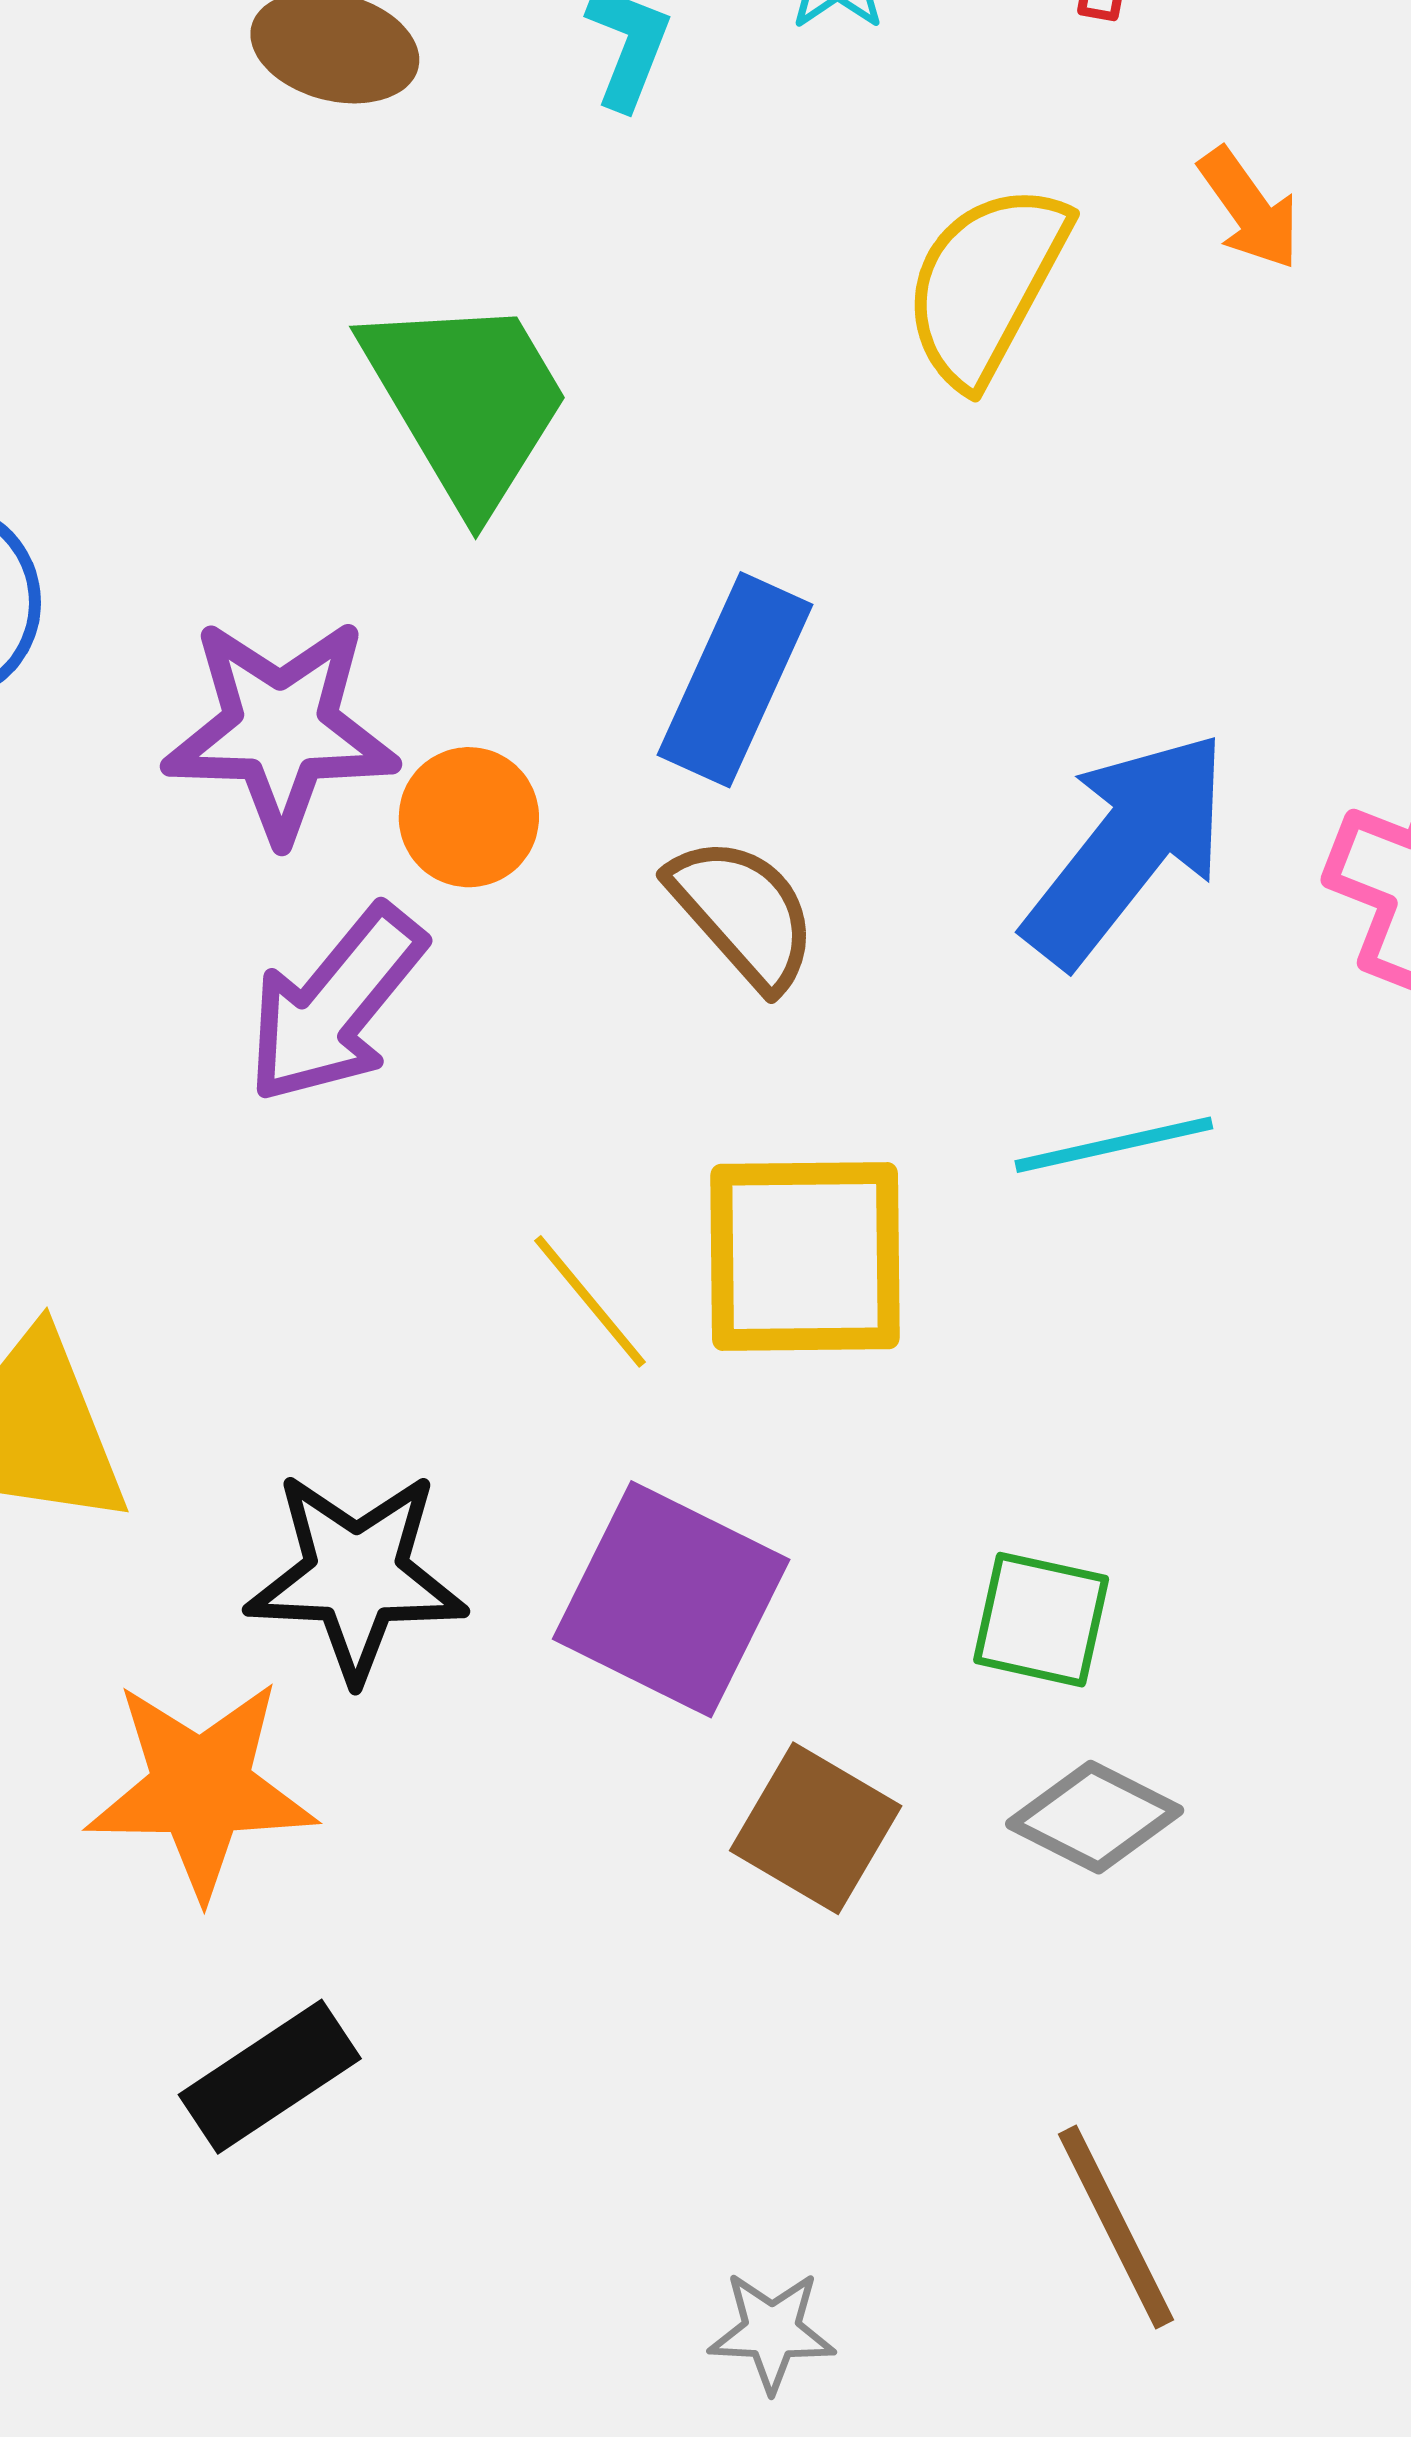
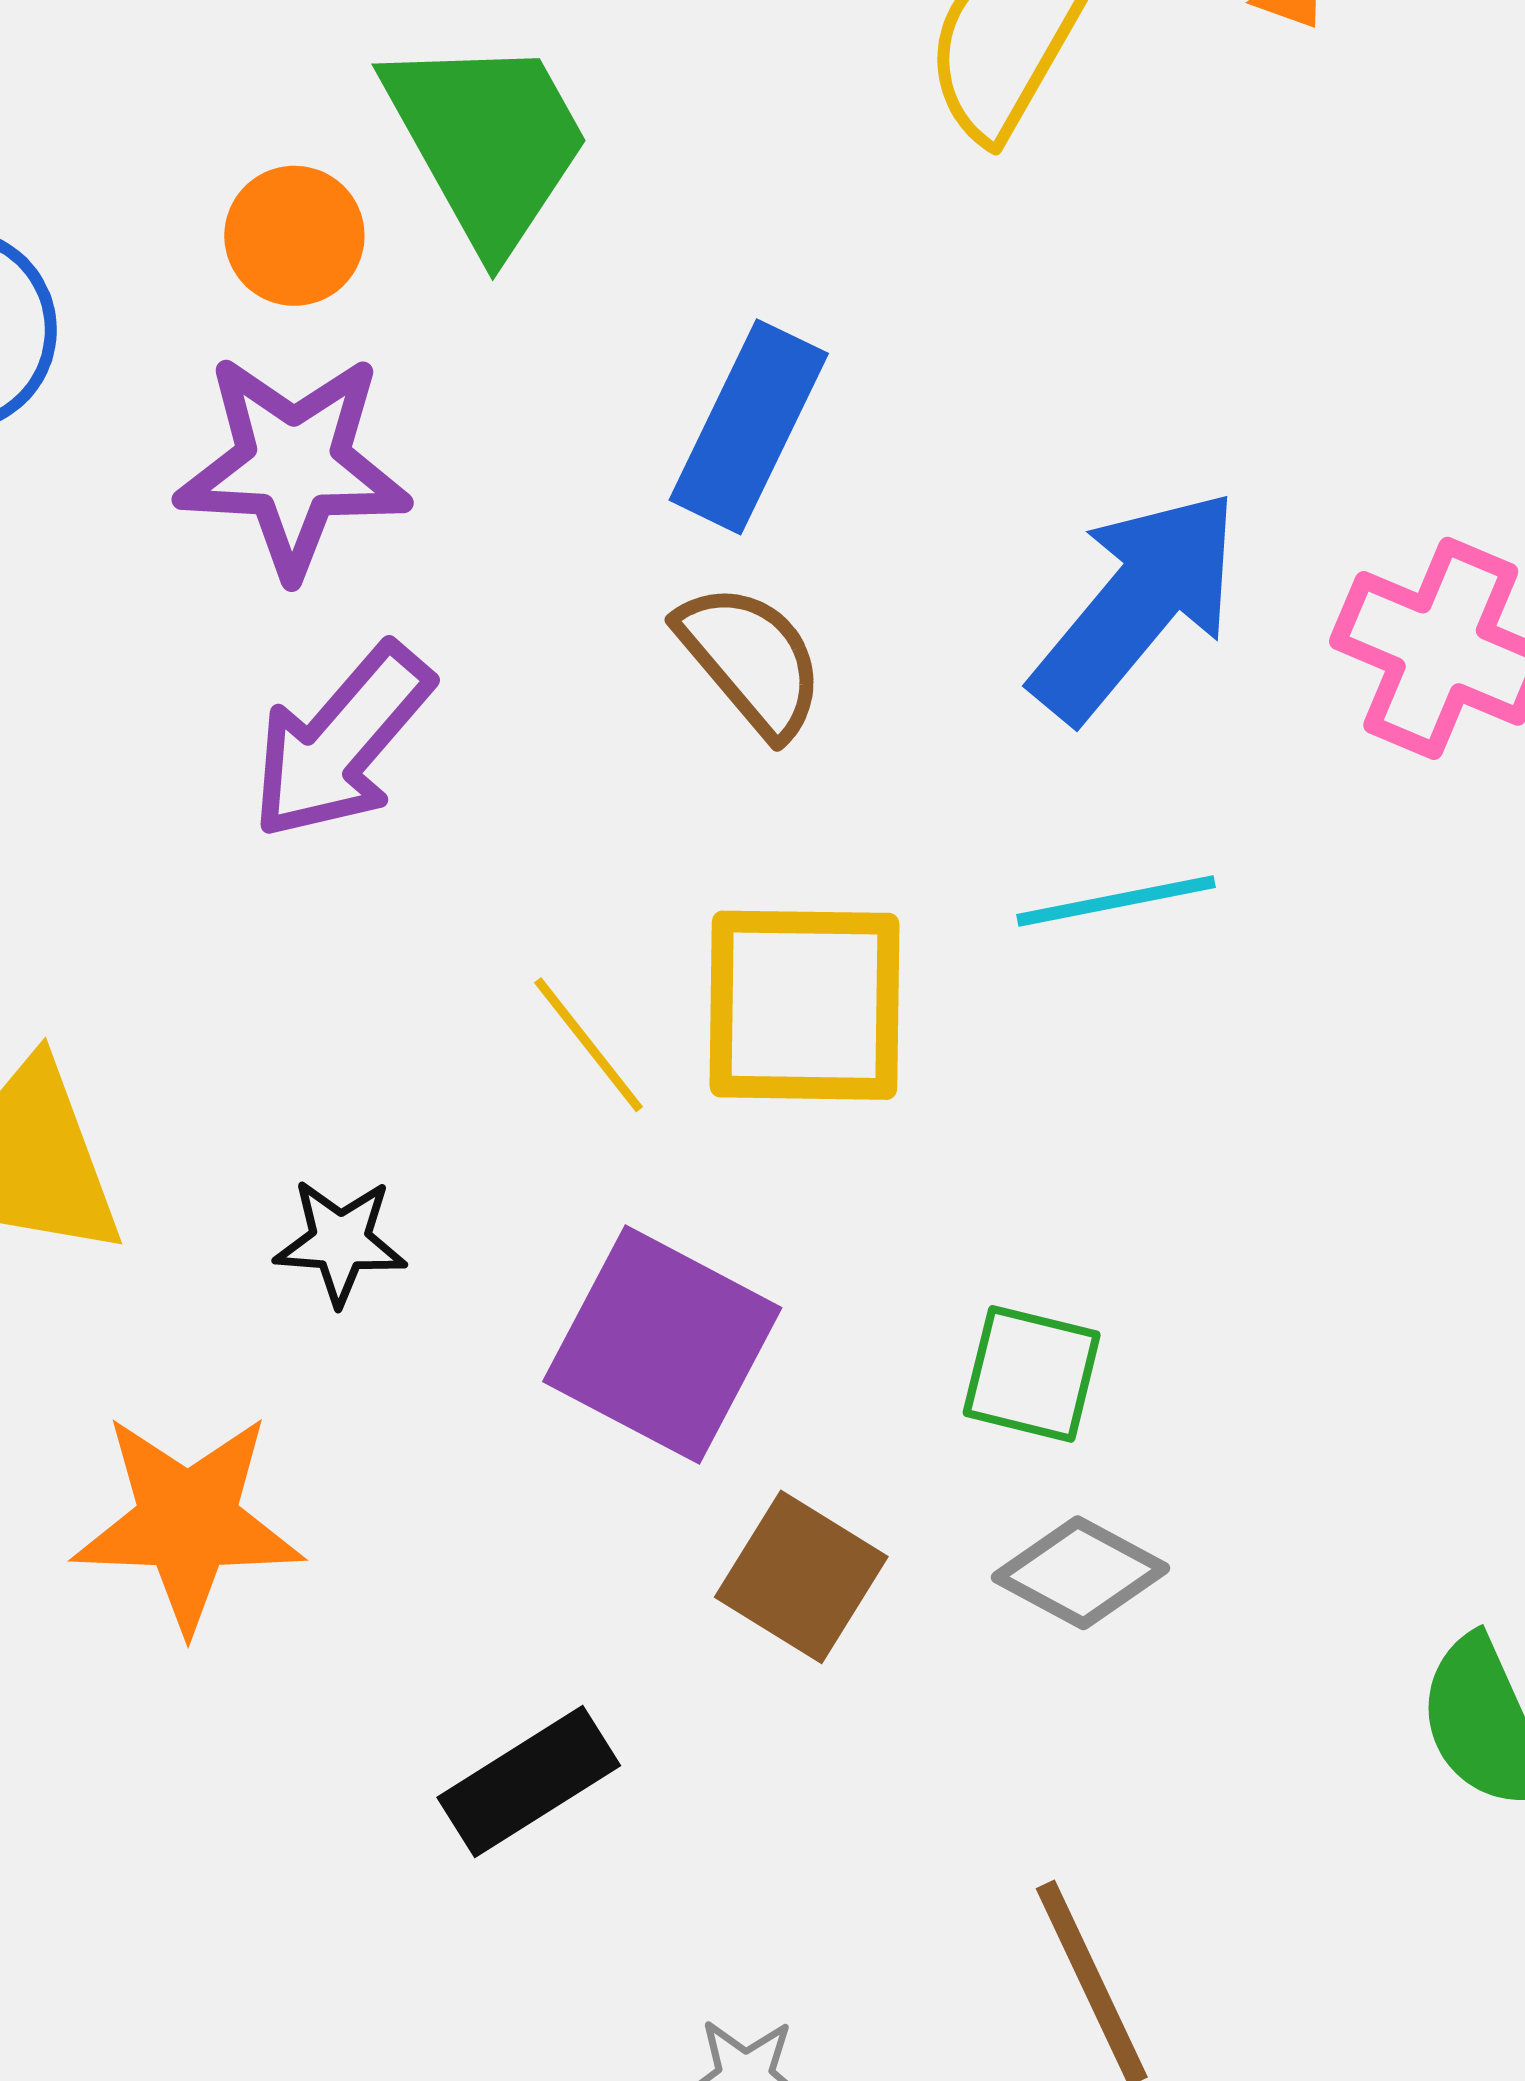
orange circle: (469, 817) -> (294, 236), moved
black star: (356, 1576) -> (340, 1242), moved, size x0.6
black rectangle: (270, 2077) -> (529, 1782), moved

